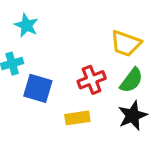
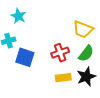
yellow rectangle: (77, 118) -> (63, 78), moved

